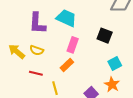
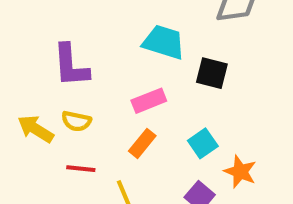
cyan trapezoid: (66, 18) -> (164, 42), moved
pink rectangle: (73, 45) -> (149, 101), turned 56
cyan square: (115, 63) -> (203, 143), moved

